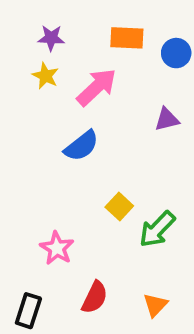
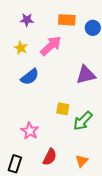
yellow star: (45, 76) -> (21, 48), moved
purple triangle: (167, 119) -> (86, 75), moved, size x1.5
blue semicircle: (81, 146) -> (30, 77), moved
yellow square: (119, 206) -> (63, 109), turned -32

